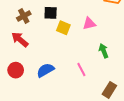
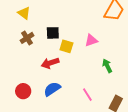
red arrow: (20, 39) -> (50, 63), moved, turned -54
pink line: (81, 69) -> (87, 95), moved

